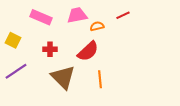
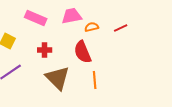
red line: (123, 15) -> (121, 28), moved
red semicircle: (88, 51) -> (83, 52), turned 110

